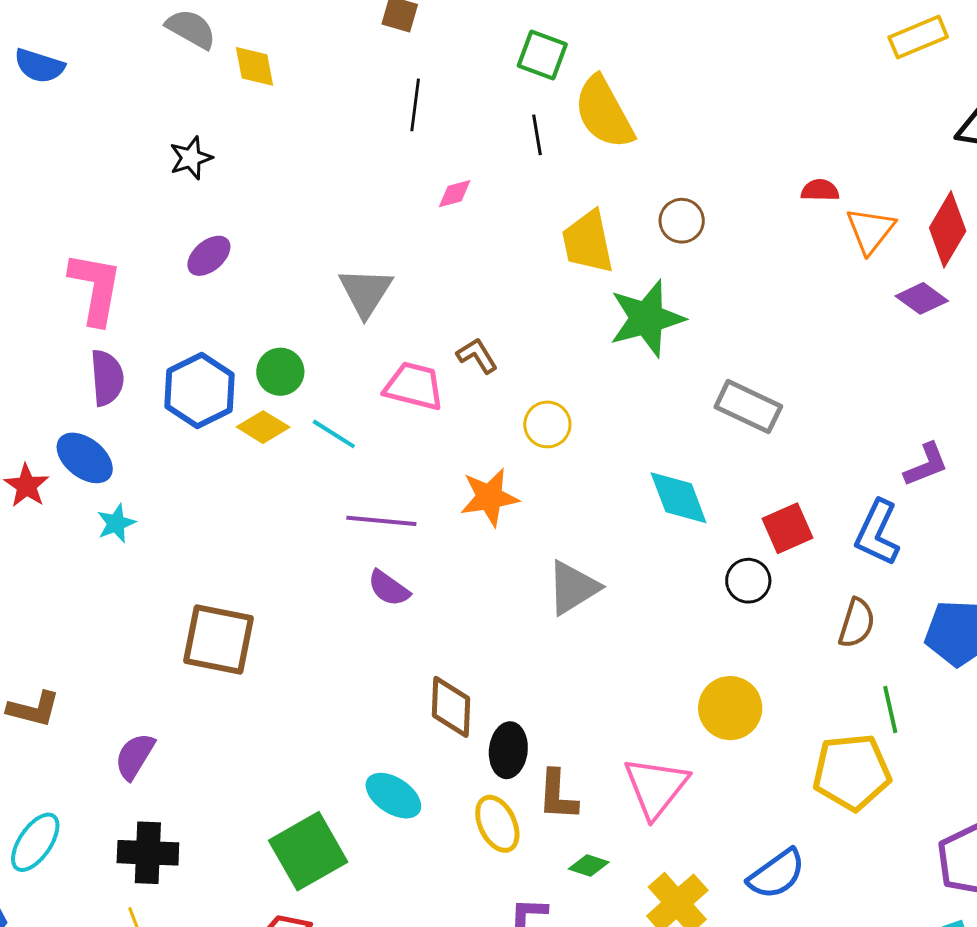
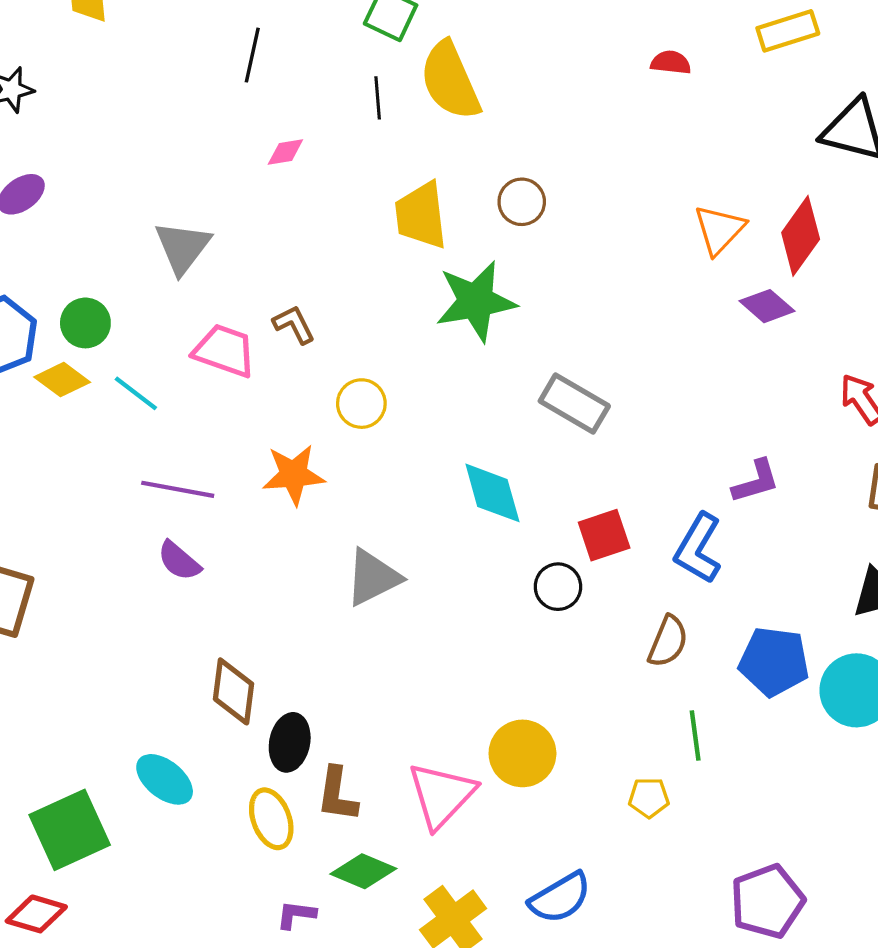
red semicircle: (820, 190) -> (671, 63), moved
yellow circle: (730, 708) -> (522, 753), moved
yellow pentagon: (852, 772) -> (649, 798), size x0.5
green diamond: (589, 866) -> (363, 871), size x1.5

